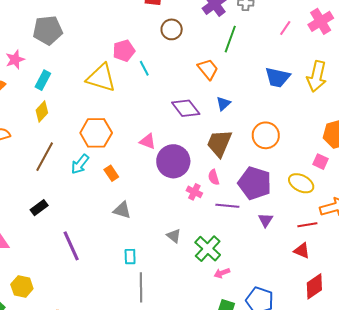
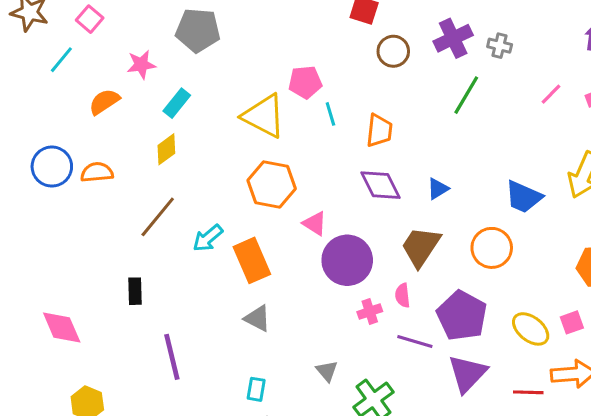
brown circle: (172, 29) -> (393, 51), moved
orange trapezoid: (208, 69) -> (379, 131), moved, turned 35
blue trapezoid: (277, 77) -> (524, 197), moved
orange hexagon: (96, 133) -> (272, 185), moved
pink square: (321, 162) -> (572, 322), moved, turned 35
orange rectangle: (111, 173) -> (252, 260), size x1.8
pink cross: (194, 192) -> (370, 312), turned 35
black rectangle: (39, 208) -> (135, 291), turned -66
purple triangle: (266, 220) -> (467, 374), size x1.8

